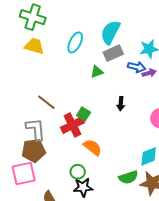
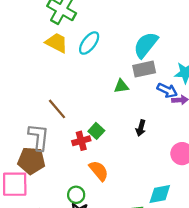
cyan ellipse: (75, 42) -> (89, 43), moved
red cross: (72, 125) -> (81, 141), size x0.7

